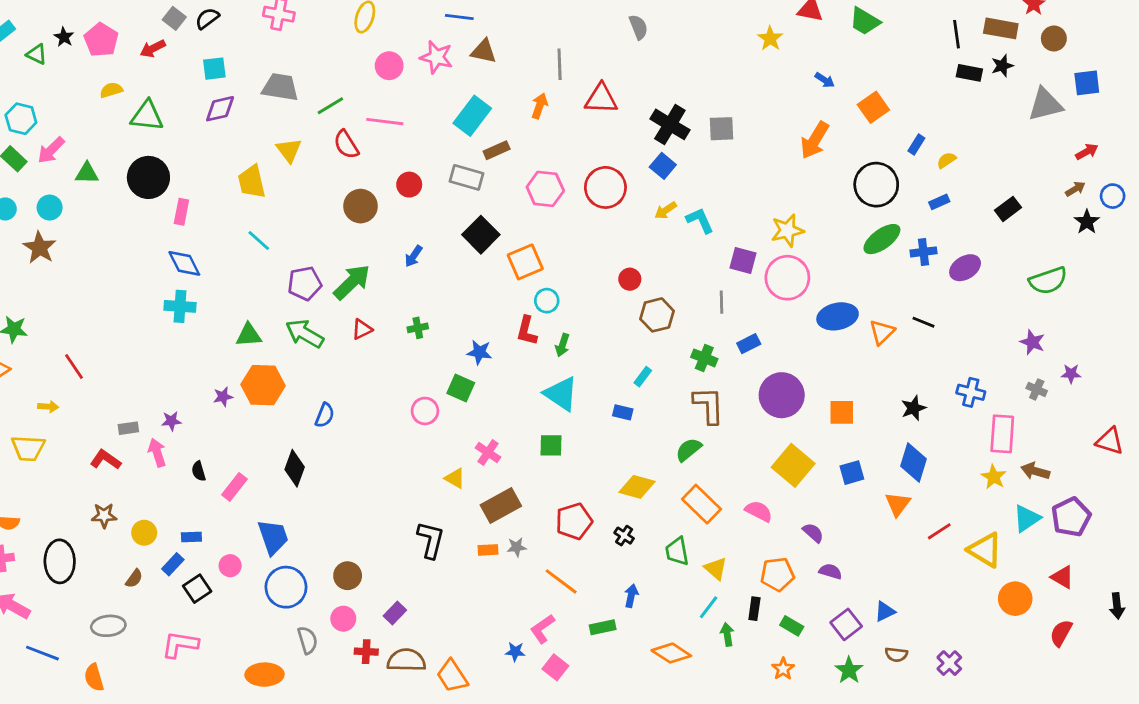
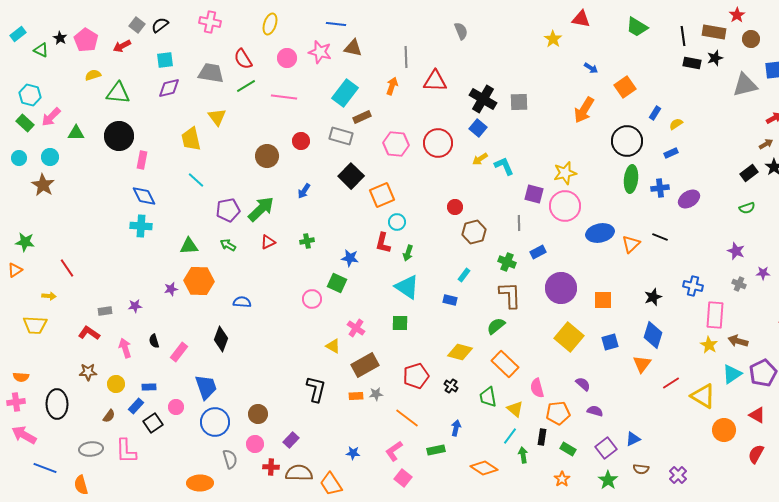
green trapezoid: (865, 21) -> (637, 27), moved
red semicircle: (346, 144) -> (243, 59), moved
black rectangle: (1008, 209) -> (749, 173), moved
green ellipse: (882, 239) -> (631, 179), turned -48
green semicircle: (1048, 281) -> (747, 208), size x0.6
green arrow: (305, 334) -> (228, 245), size x0.6
blue semicircle: (325, 415) -> (242, 302), turned -108
pink arrow: (157, 452) -> (125, 348), moved
pink semicircle: (759, 511) -> (537, 388), moved, turned -132
pink L-shape: (180, 644) -> (126, 451), moved, turned -100
blue star: (515, 652) -> (353, 453), moved

